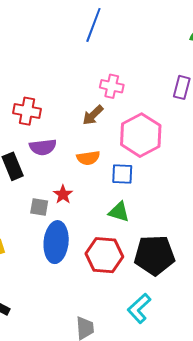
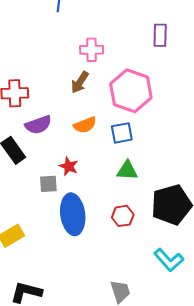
red hexagon: (104, 255) -> (123, 216), size x0.6
cyan L-shape: (139, 308) -> (169, 260), turned -76

